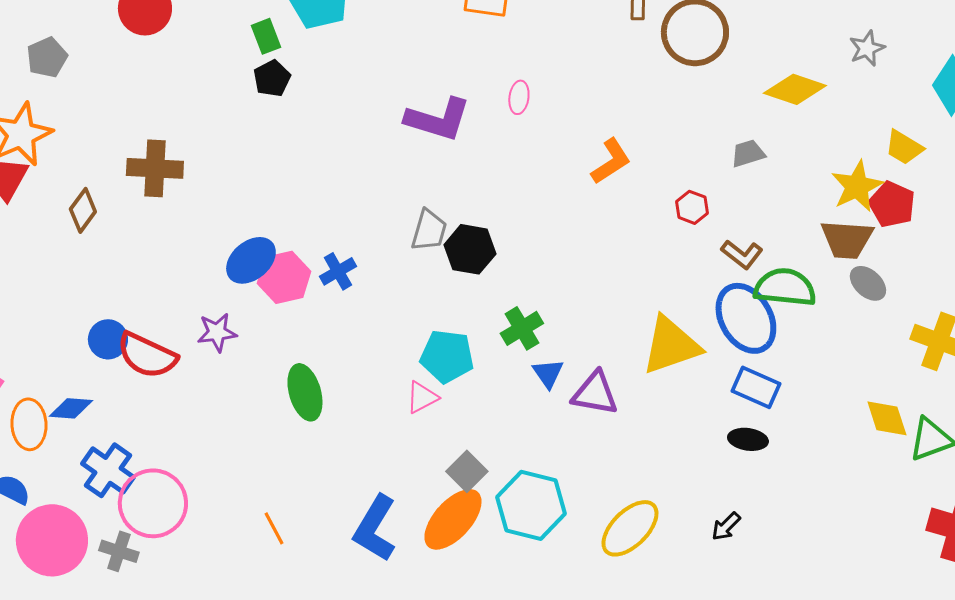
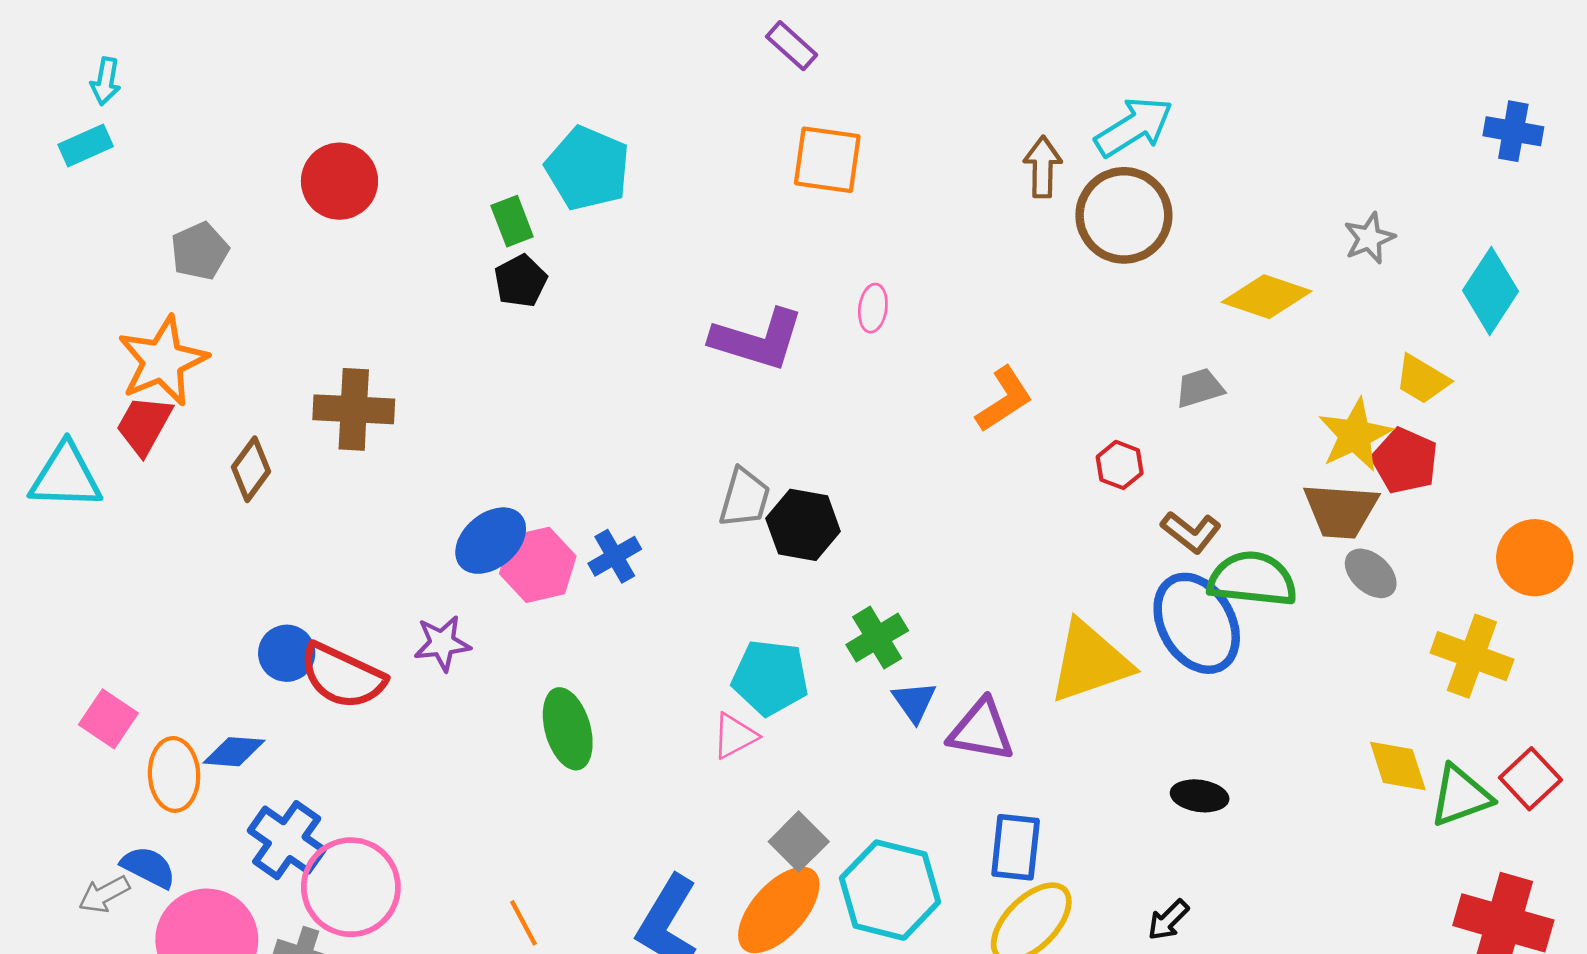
blue rectangle: (756, 387) -> (1016, 847), moved, turned 72

